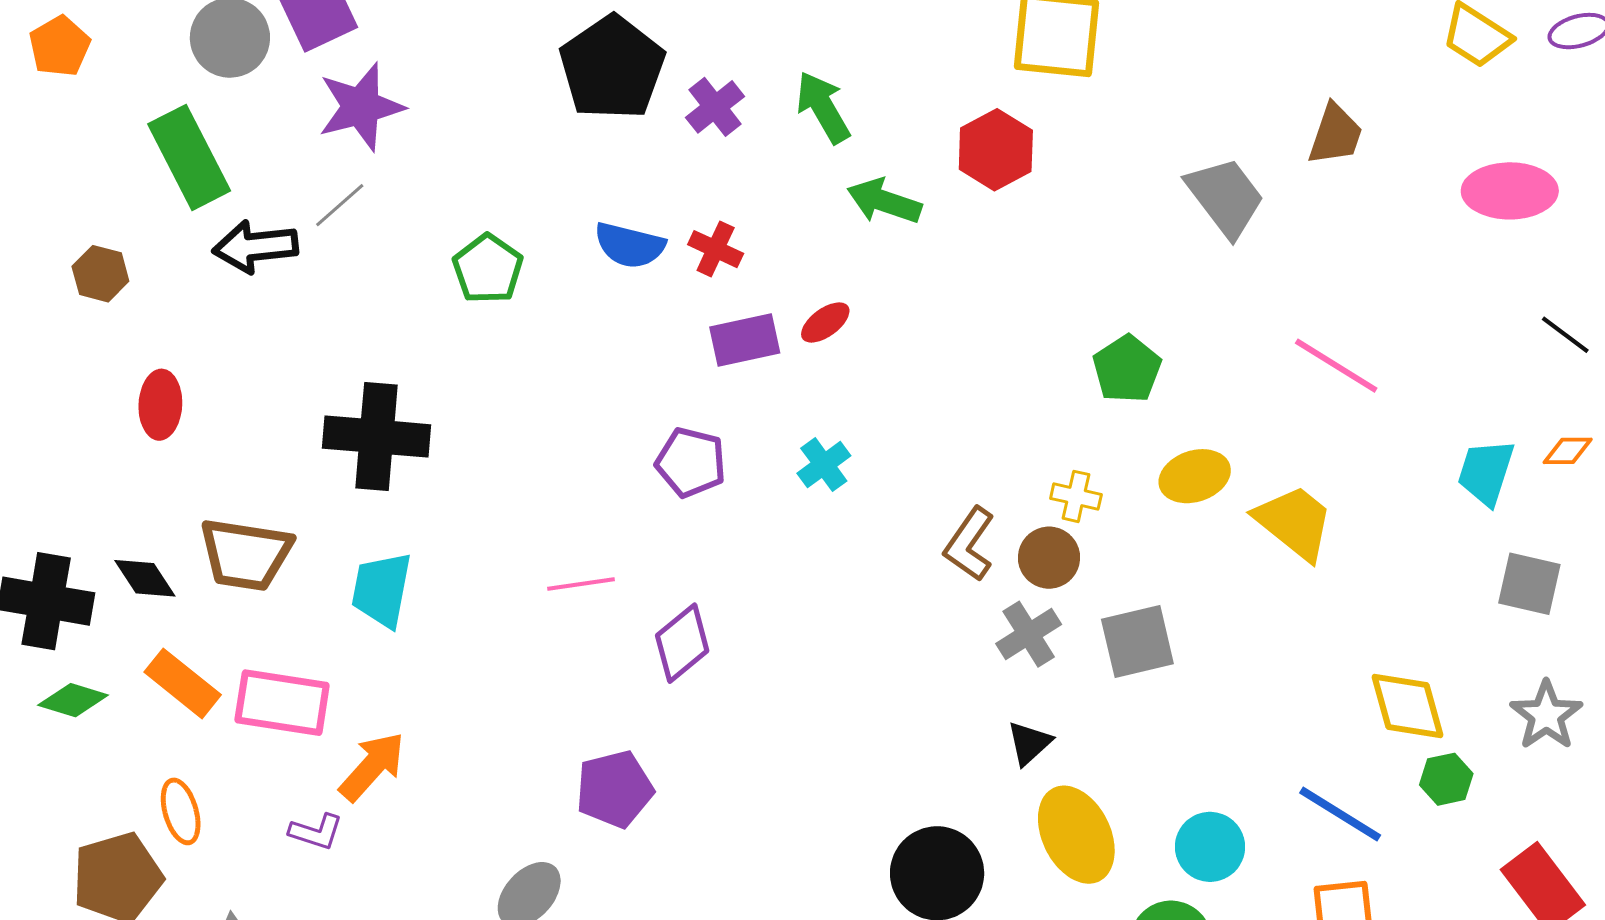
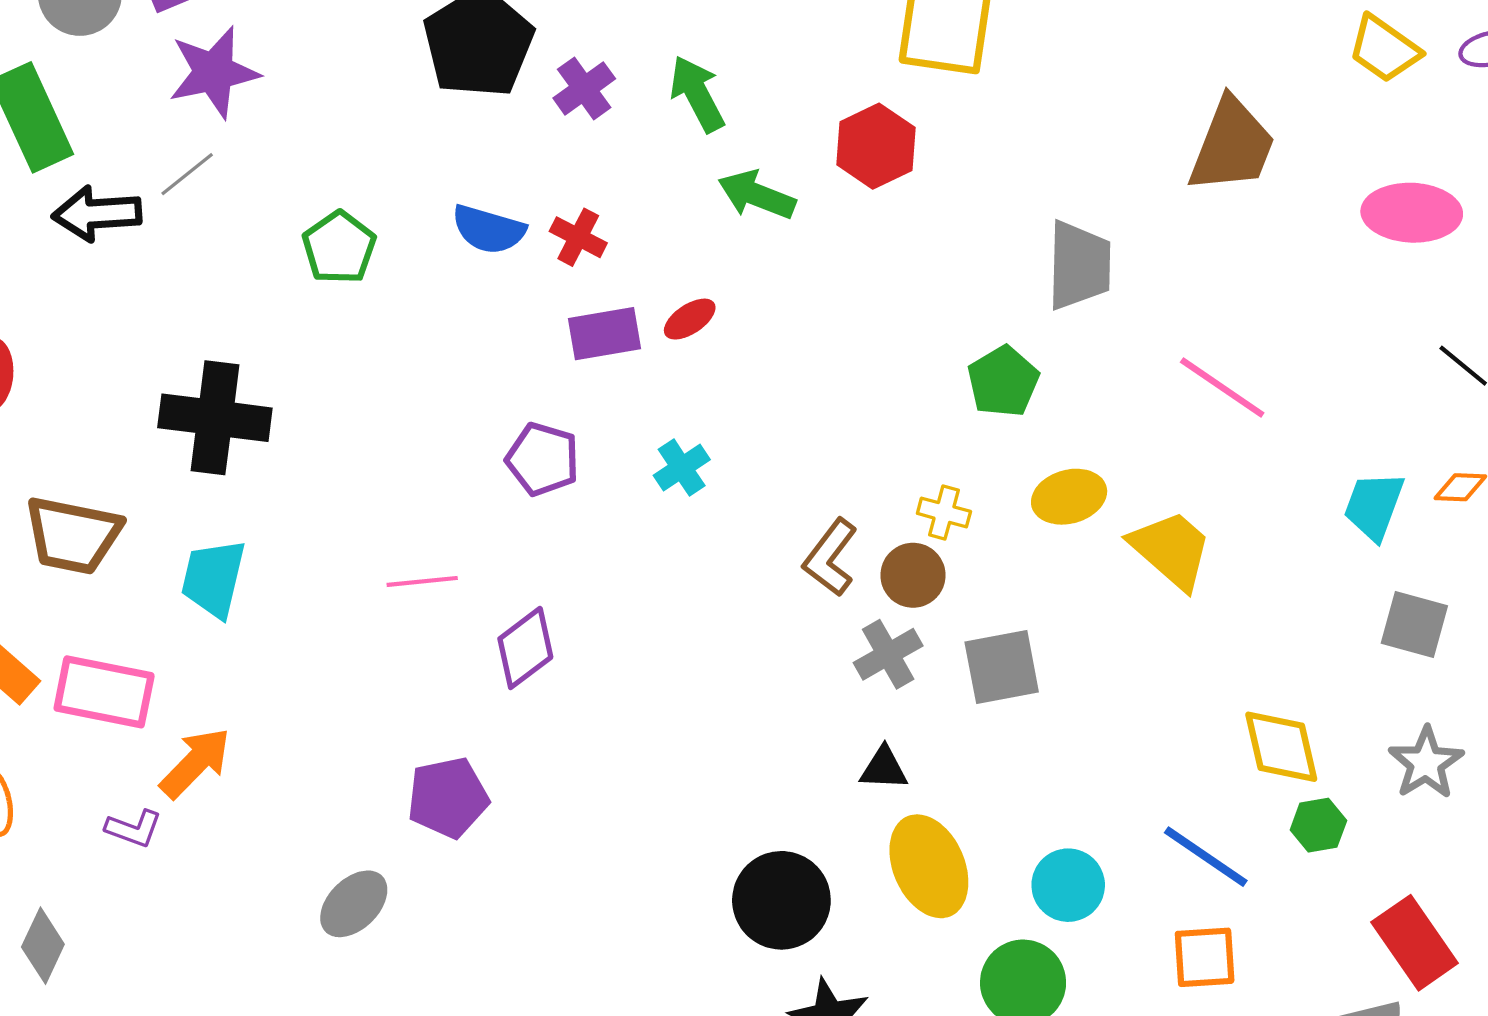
brown trapezoid: (1335, 134) -> (1232, 146), size x1.5
gray trapezoid: (1225, 197) -> (1079, 265), moved, turned 36
black triangle: (1029, 743) -> (884, 768), turned 42

